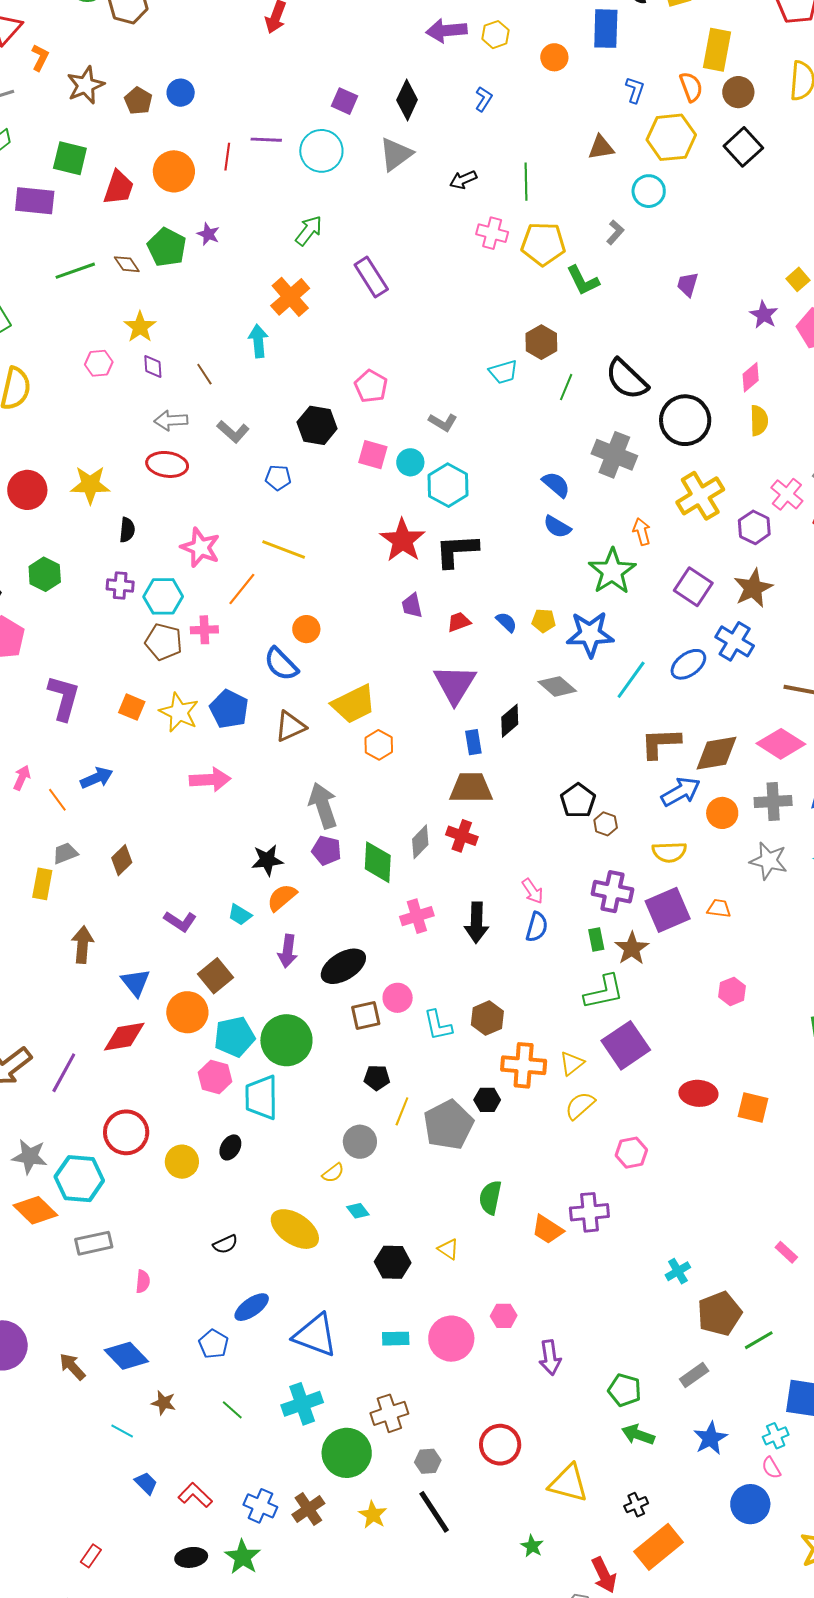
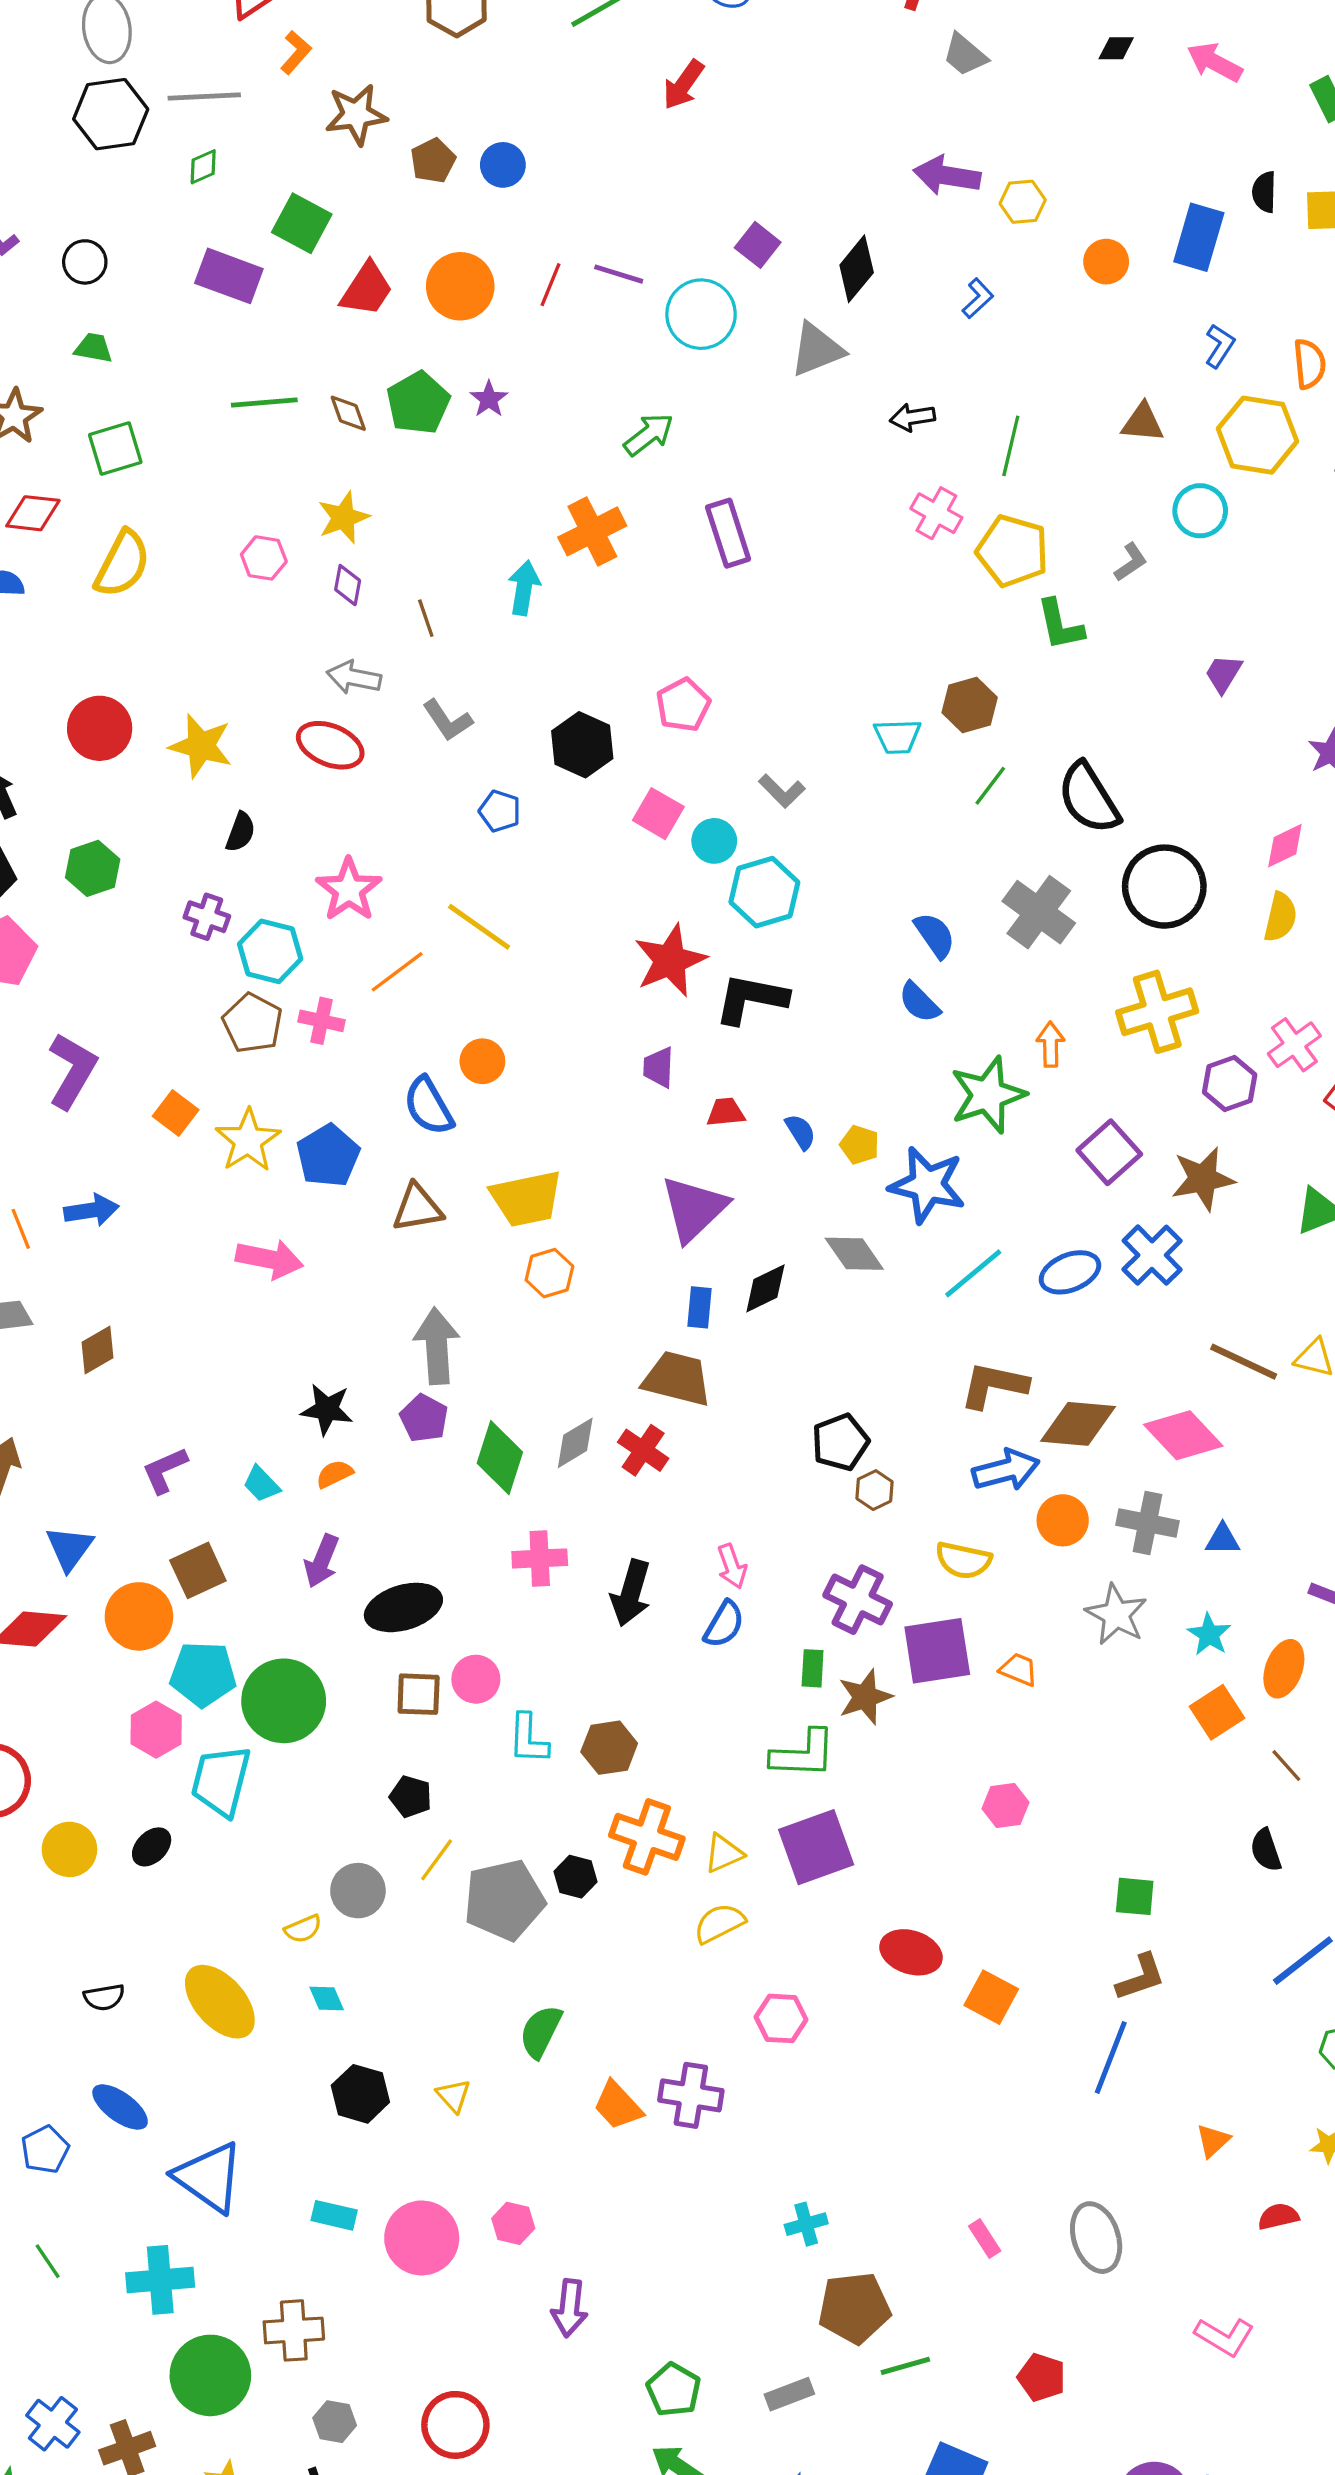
orange semicircle: (282, 897) -> (334, 1474), size x0.7
purple L-shape: (180, 921) -> (165, 1470), turned 108
blue ellipse: (252, 1307) -> (120, 2107), turned 57

